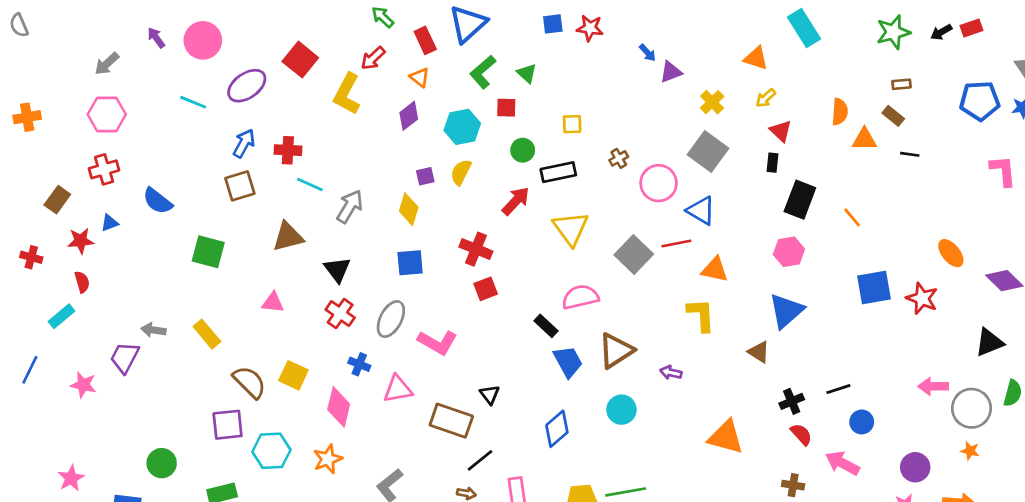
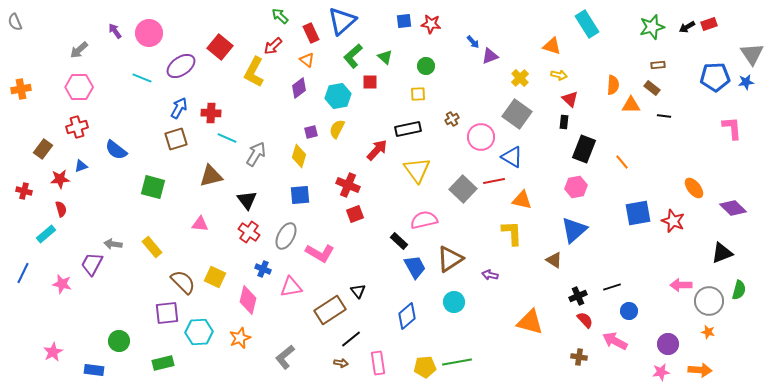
yellow arrow: (766, 98) -> (559, 75), turned -126
green circle: (523, 150) -> (426, 66), moved
brown rectangle: (451, 421) -> (330, 310), turned -52

